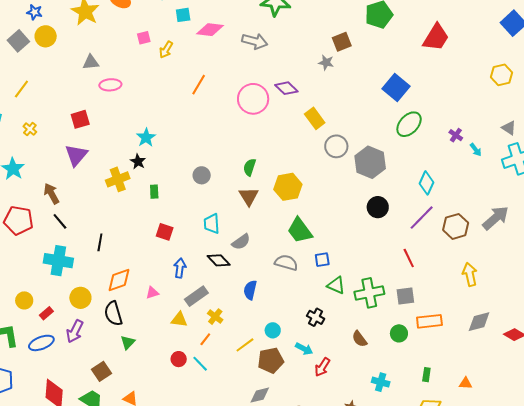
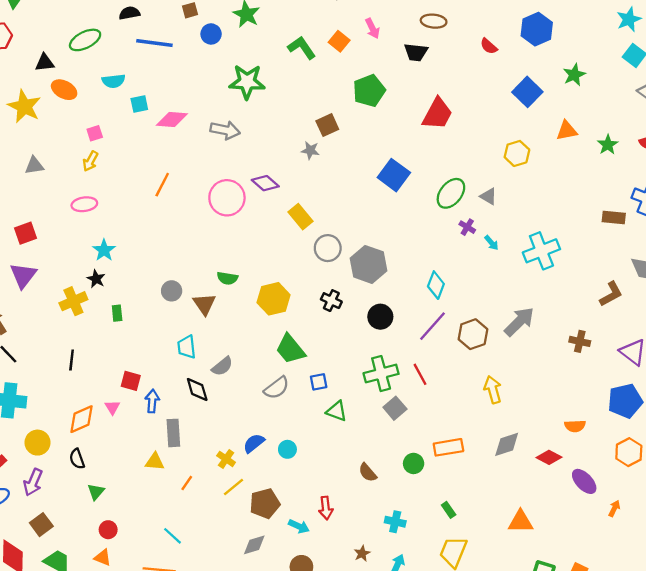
yellow arrow: (166, 50) -> (90, 161), moved
pink ellipse: (110, 85) -> (84, 204), moved
green ellipse: (409, 124) -> (451, 193), moved
gray triangle: (509, 128) -> (488, 196), moved
green semicircle: (250, 167) -> (227, 278), turned -96
brown triangle: (249, 196) -> (204, 304), moved
red square: (165, 232) -> (131, 381), moved
black line: (100, 242) -> (72, 360), moved
black diamond: (219, 260) -> (197, 390), turned 30
gray semicircle: (286, 263) -> (277, 388), turned 130
blue semicircle: (250, 290) -> (254, 443), moved, turned 42
pink triangle: (152, 293) -> (112, 407), moved, turned -40
green cross: (369, 293) -> (381, 374), moved
gray rectangle: (196, 296) -> (173, 433), turned -55
gray square: (405, 296) -> (395, 408), moved, turned -30
black semicircle: (113, 314) -> (77, 459), size x0.7
yellow cross: (215, 317) -> (226, 459), moved
black cross: (315, 317) -> (331, 301), moved
cyan circle: (273, 330) -> (287, 449), moved
cyan arrow: (304, 349) -> (299, 526), moved
red circle: (179, 359) -> (108, 530), moved
cyan line: (200, 364) -> (172, 536), moved
red arrow: (322, 367) -> (326, 508), turned -36
brown square: (101, 371) -> (41, 525), moved
green rectangle: (426, 375) -> (449, 510), turned -40
orange triangle: (466, 383) -> (521, 522), moved, size x1.6

